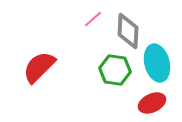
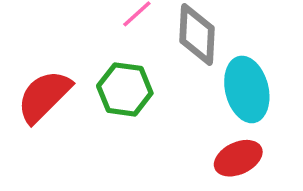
green hexagon: (115, 70) -> (125, 89), moved

